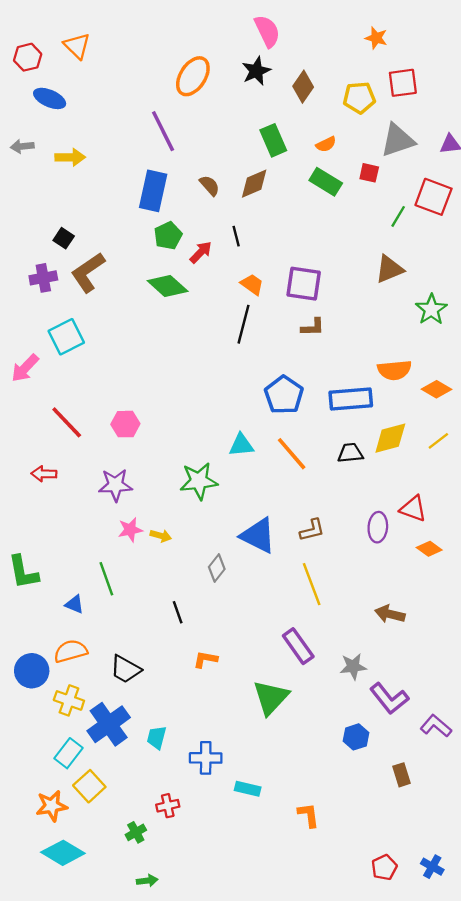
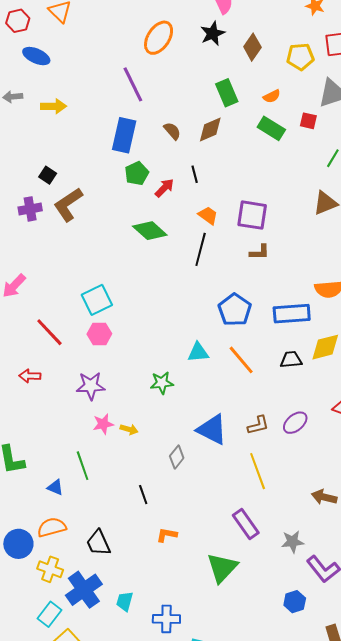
green diamond: (168, 286) -> (150, 231), moved
cyan square: (66, 337) -> (97, 300), moved
green star: (199, 481) -> (162, 383), size x0.7
purple ellipse: (378, 527) -> (295, 423), moved, turned 45
black trapezoid: (126, 669) -> (98, 543), turned 36

